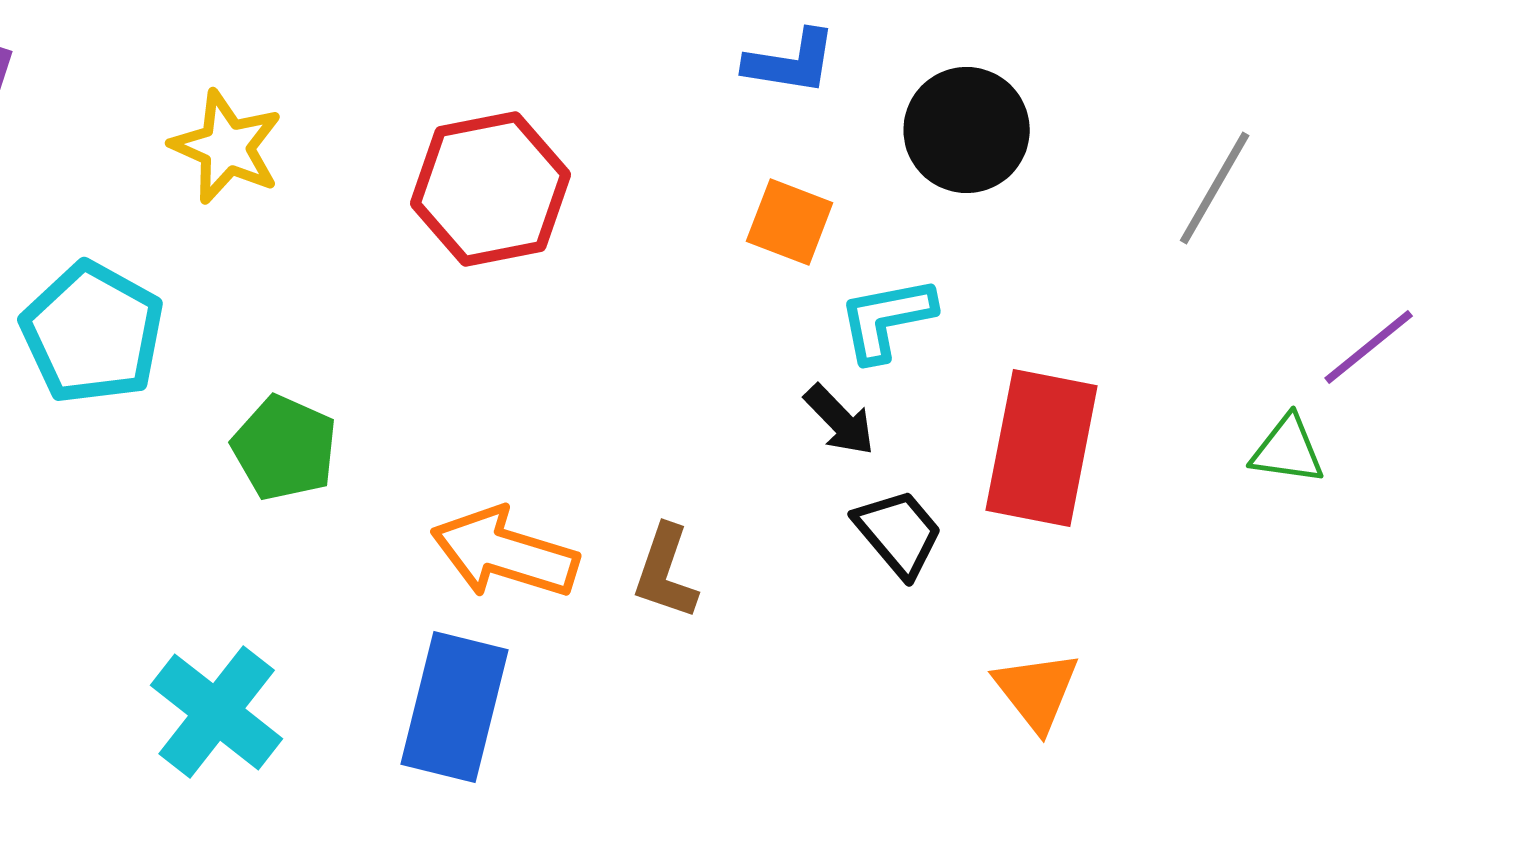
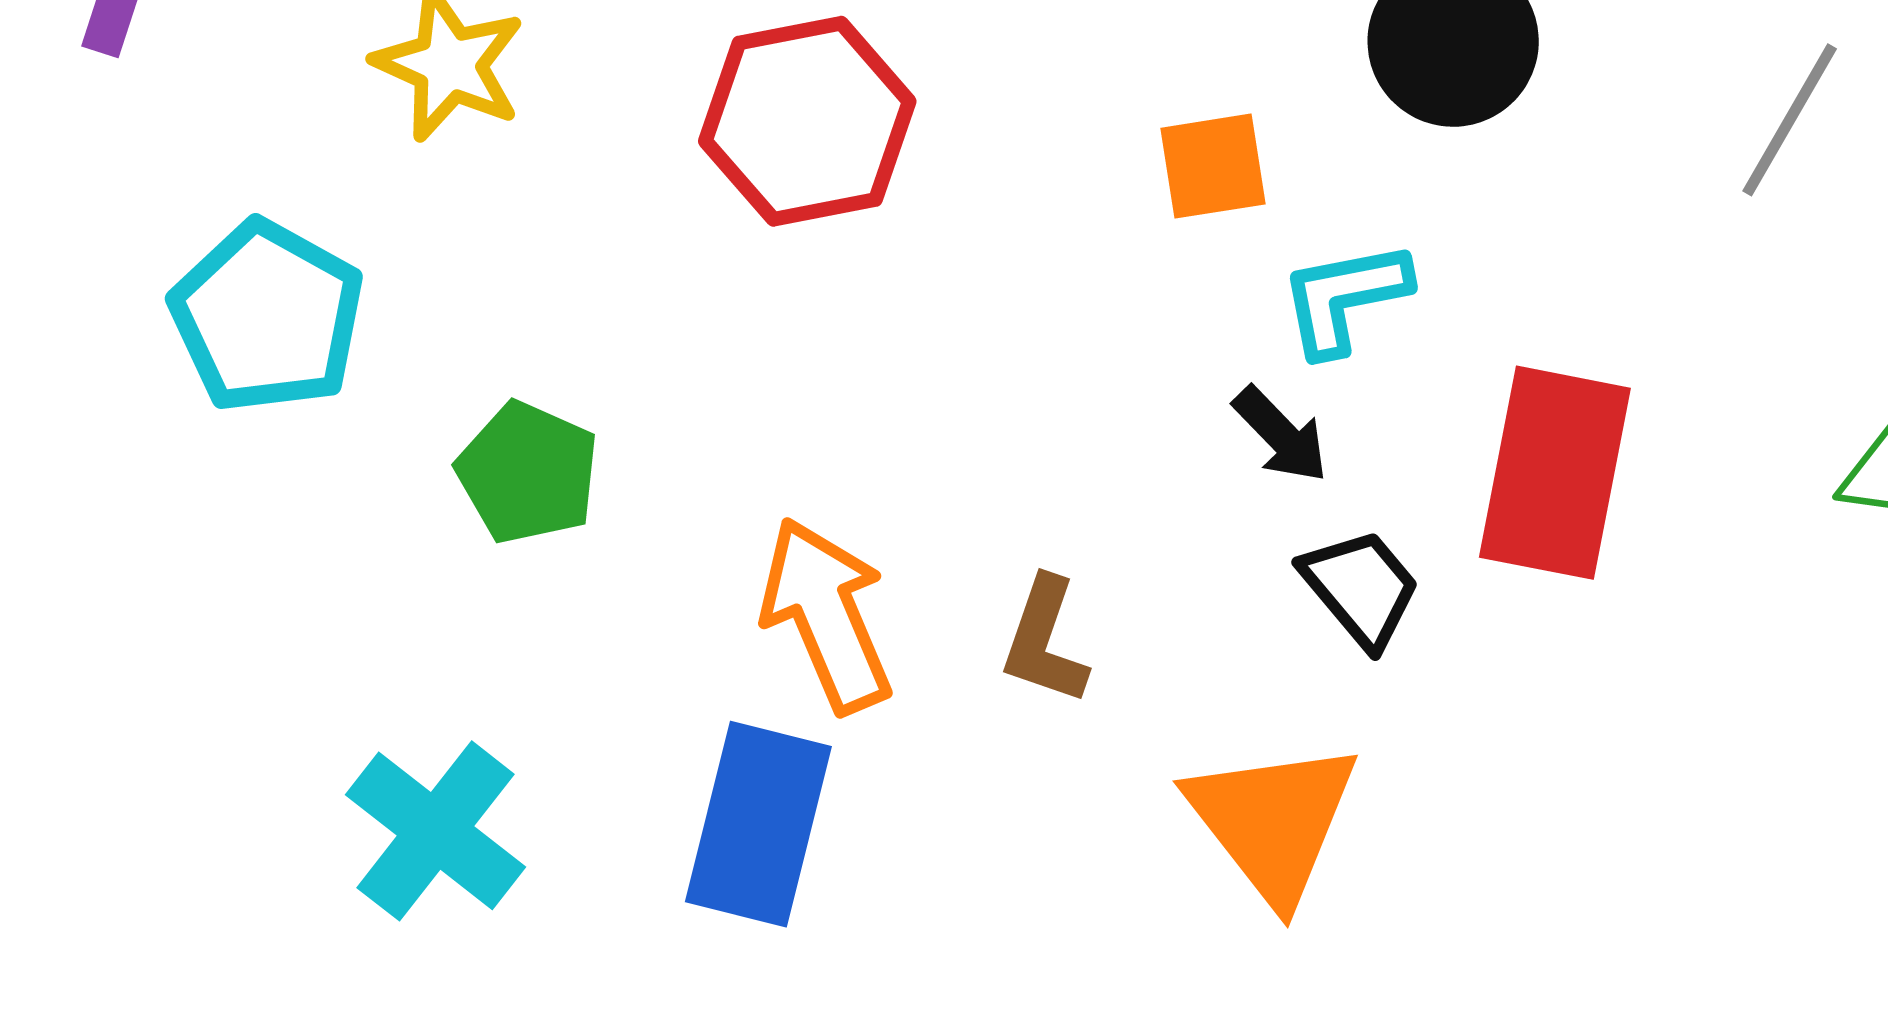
orange square: (790, 222) -> (1213, 166), turned -30
orange arrow: (505, 553) -> (826, 615), turned 50
orange triangle: (1037, 691) -> (1273, 821), moved, size x1.5

